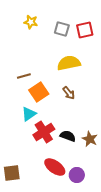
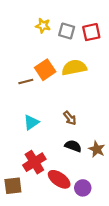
yellow star: (31, 22) -> (43, 26), moved
orange square: (39, 92) -> (45, 70), moved
brown arrow: (69, 93) -> (70, 118), moved
red cross: (44, 132) -> (34, 162), moved

